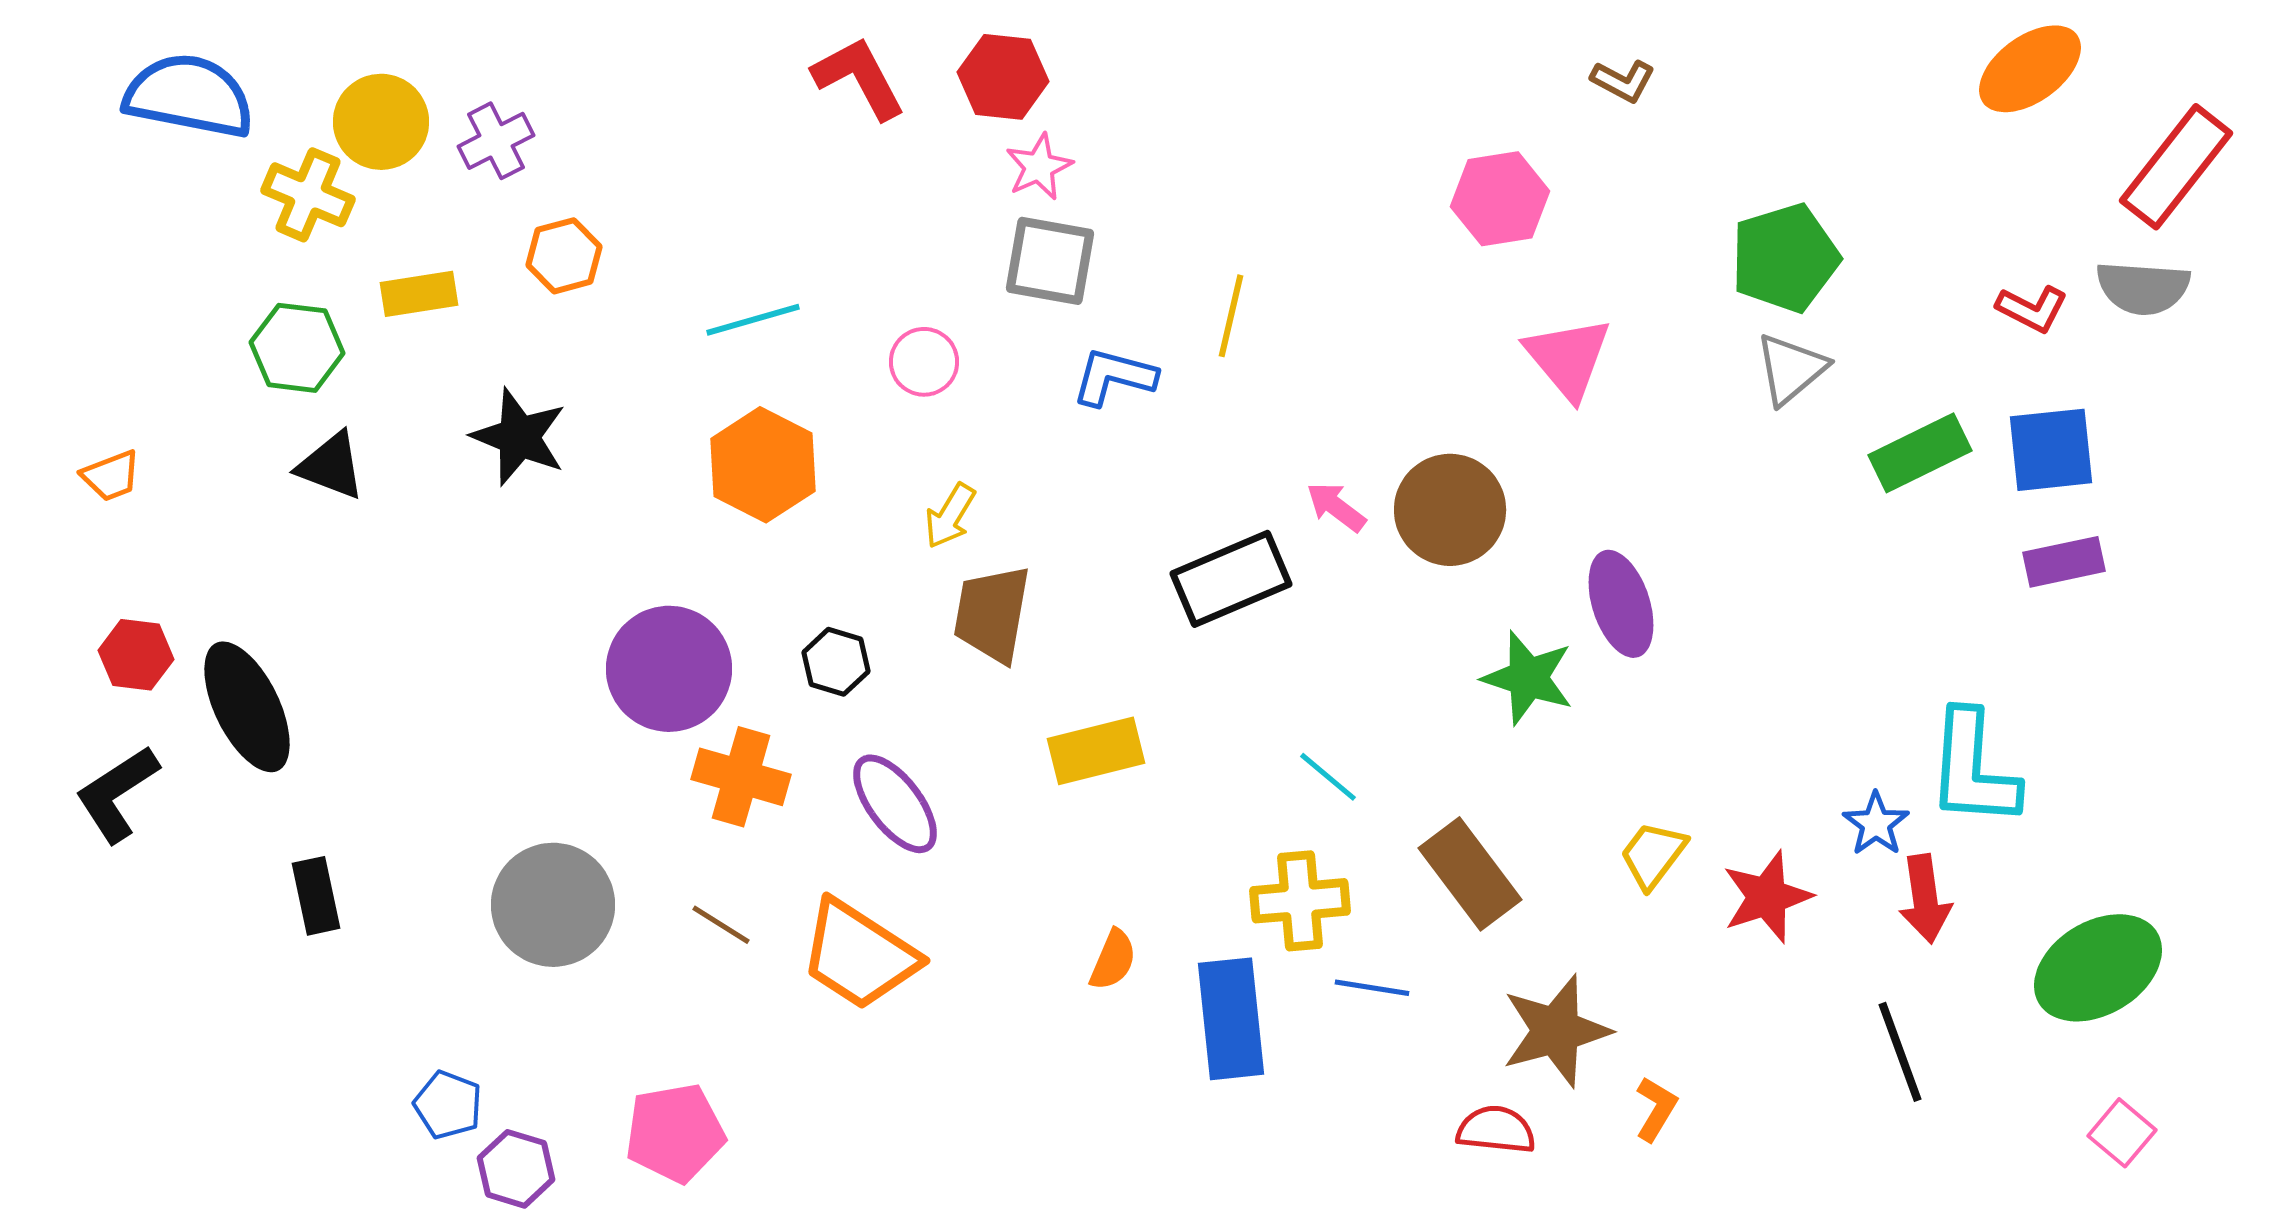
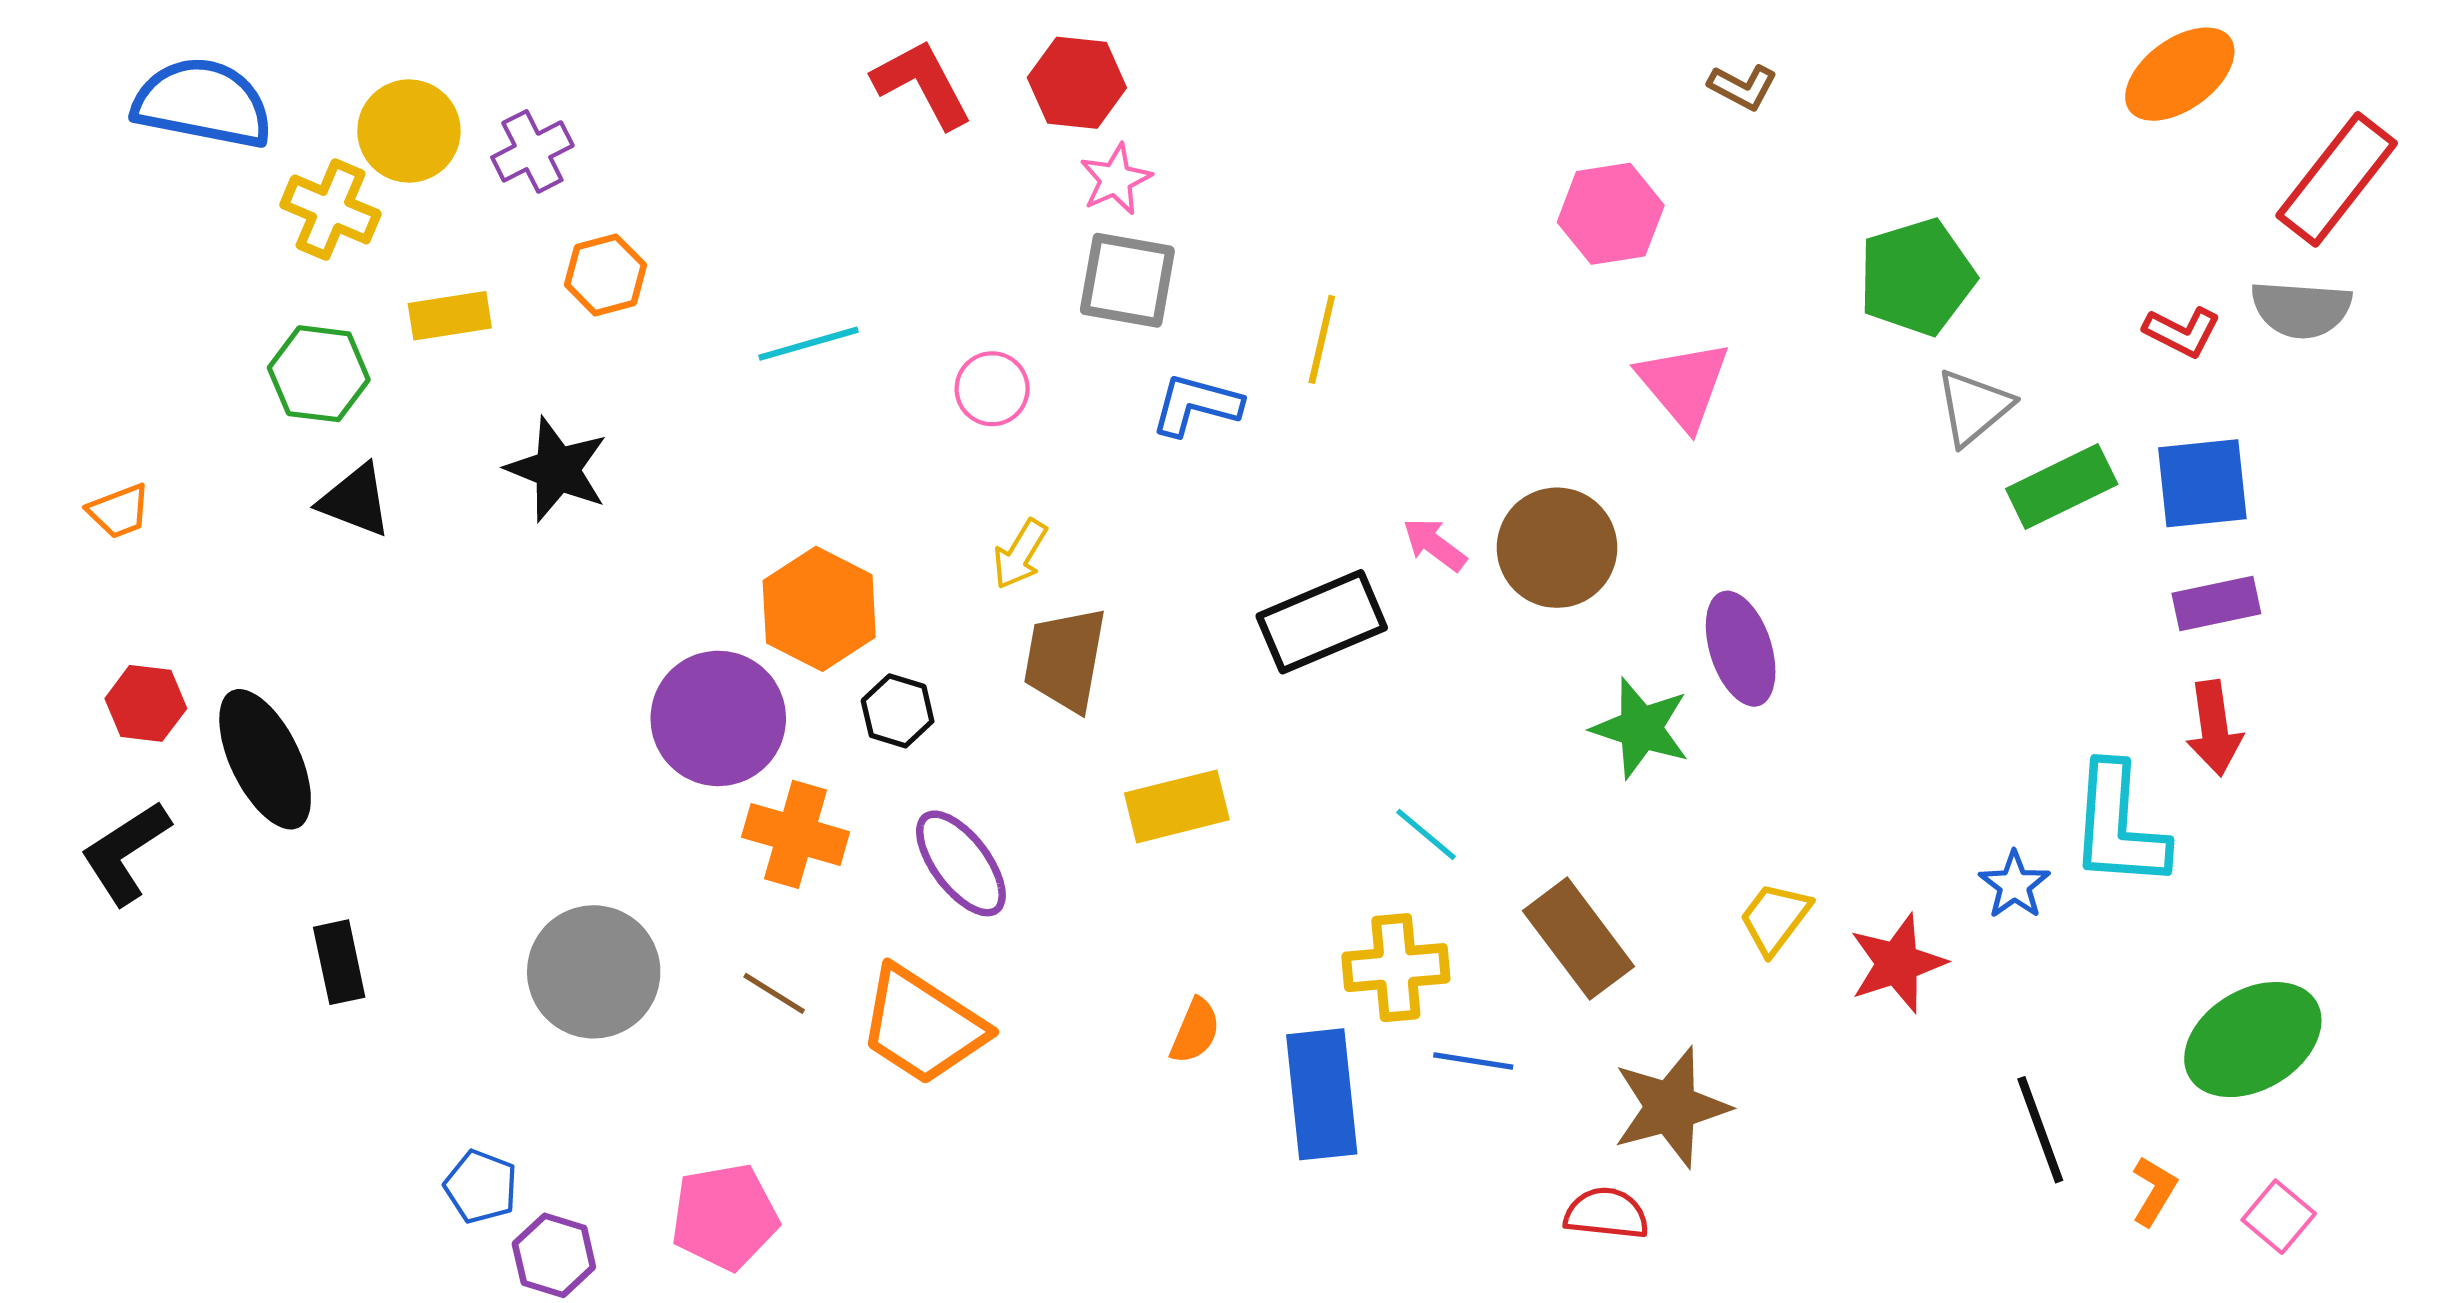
gray triangle: (1791, 369) -> (1974, 407), moved
orange hexagon: (763, 465) -> (819, 609), moved
red arrow: (1925, 899) -> (2214, 728), moved
orange L-shape: (1656, 1109) -> (2154, 1191), moved

